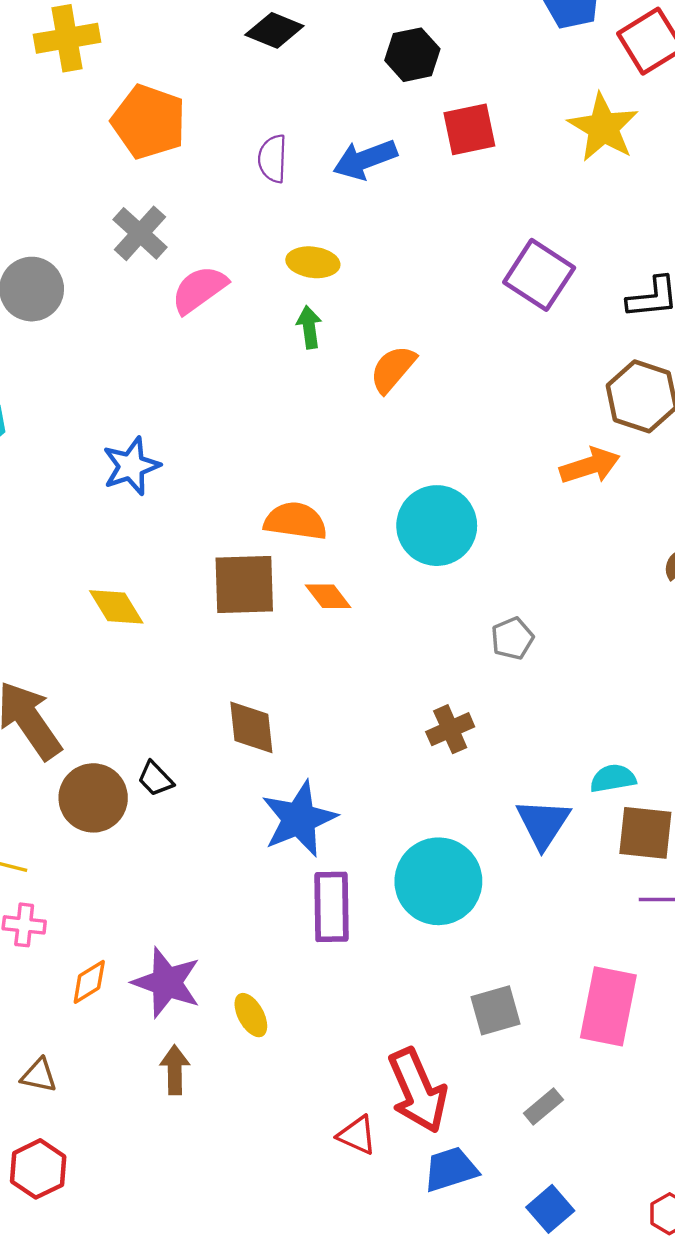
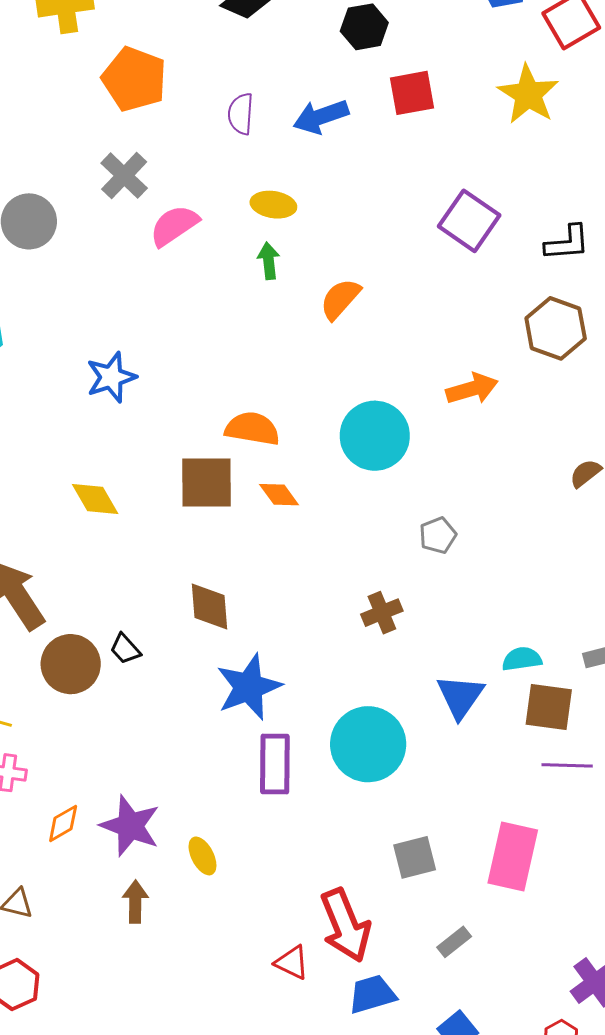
orange arrow: (590, 466) -> (472, 389), moved

